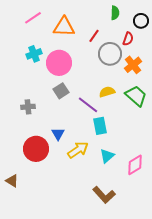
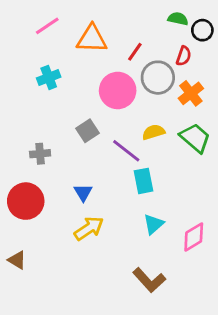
green semicircle: (115, 13) -> (178, 19), moved, turned -80
pink circle: (59, 63) -> (118, 90), moved
red circle: (36, 149) -> (26, 201), moved
yellow arrow: (78, 150) -> (89, 228), moved

